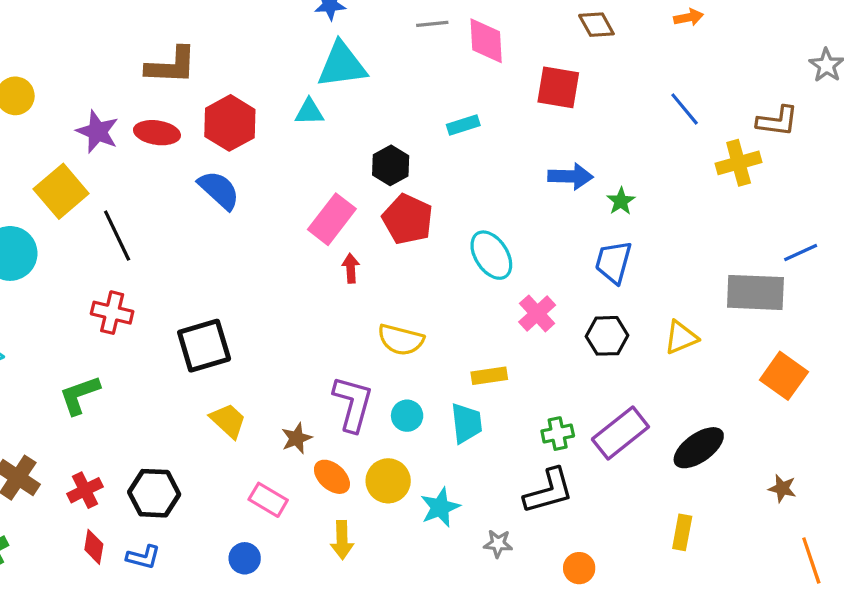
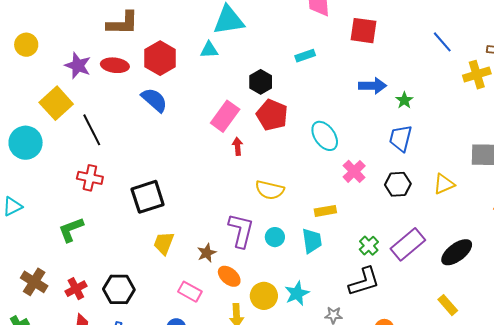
yellow trapezoid: (228, 421) -> (164, 243), turned -110
green cross: (558, 434) -> (369, 246), turned -30
yellow circle: (388, 481) -> (264, 296), moved
yellow rectangle: (682, 532) -> (448, 305), turned -50

